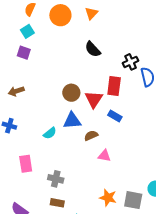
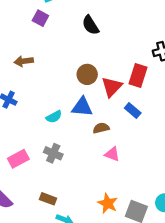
black semicircle: (93, 49) -> (91, 25), moved
pink rectangle: (26, 164) -> (18, 159), moved, turned 60
gray cross: (56, 179) -> (53, 153), moved

